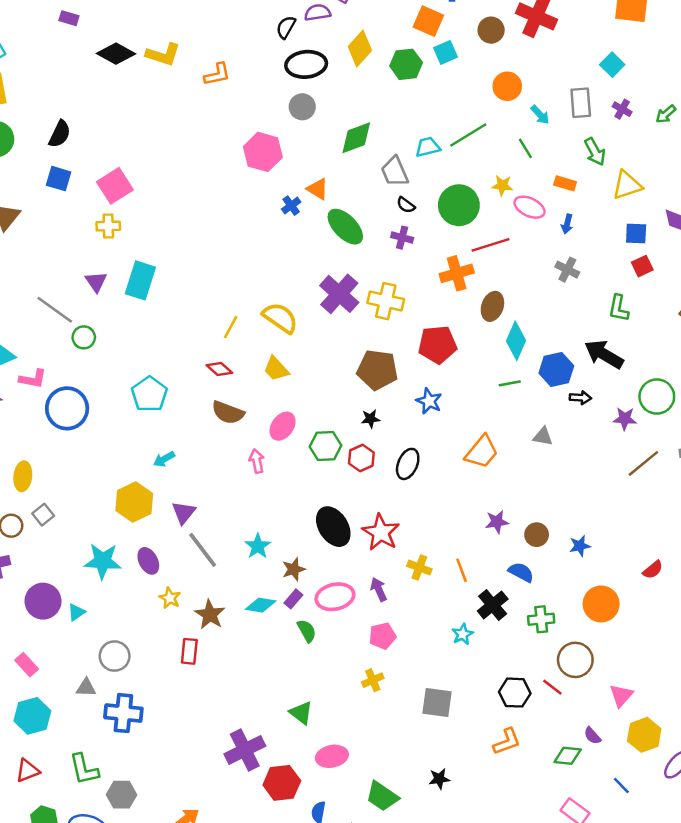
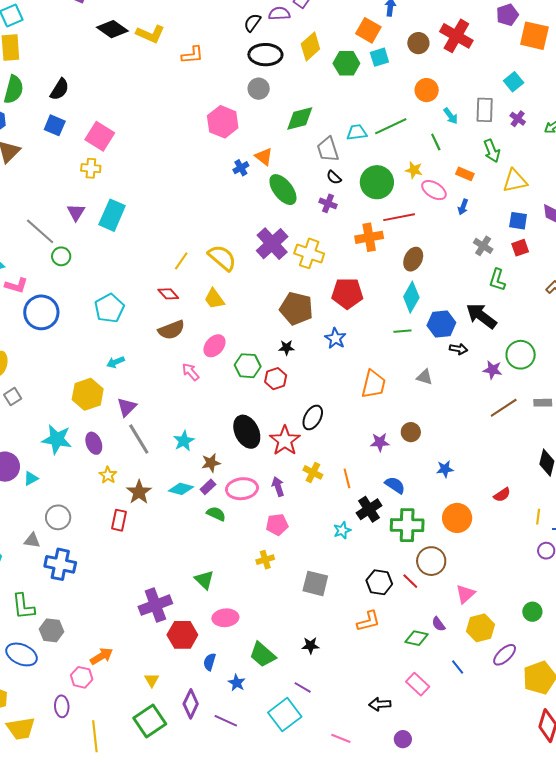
pink square: (115, 186) -> (100, 136), turned -32
gray cross: (567, 270) -> (483, 246), moved
brown ellipse: (492, 306) -> (413, 259), moved
brown semicircle: (228, 413) -> (171, 330), turned -48
orange trapezoid: (482, 452) -> (374, 384), turned -32
pink arrow: (257, 461) -> (191, 372), turned -36
black ellipse: (408, 464) -> (313, 417), moved
brown circle: (537, 535) -> (411, 432), moved
green cross: (541, 619) -> (407, 525), size x1.5
green semicircle: (307, 631) -> (216, 514), turned -42

